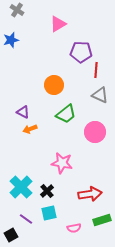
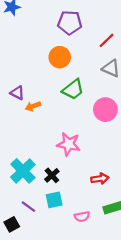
purple pentagon: (81, 52) -> (70, 23), moved
red line: (96, 70) -> (107, 40), turned 42
purple triangle: (23, 112) -> (17, 93), moved
red arrow: (90, 194) -> (100, 179), size x0.7

